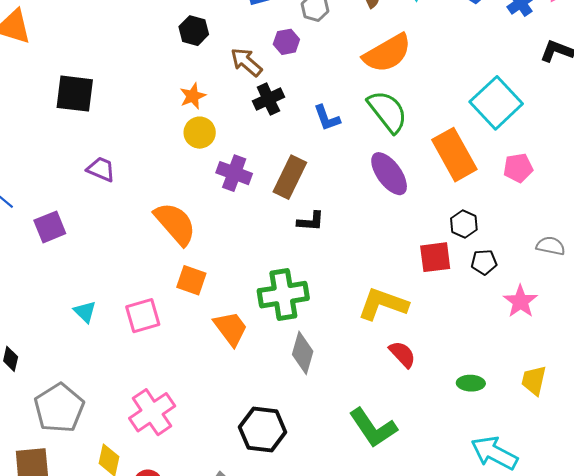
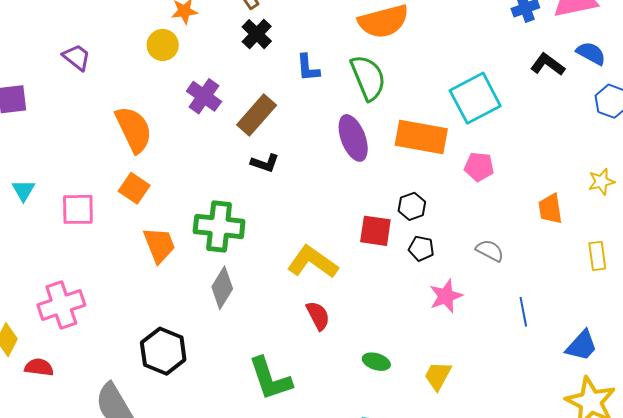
black cross: (268, 99) -> (257, 34), turned -36
yellow circle: (200, 133) -> (163, 45), moved
orange rectangle: (454, 155) -> (421, 137), turned -66

